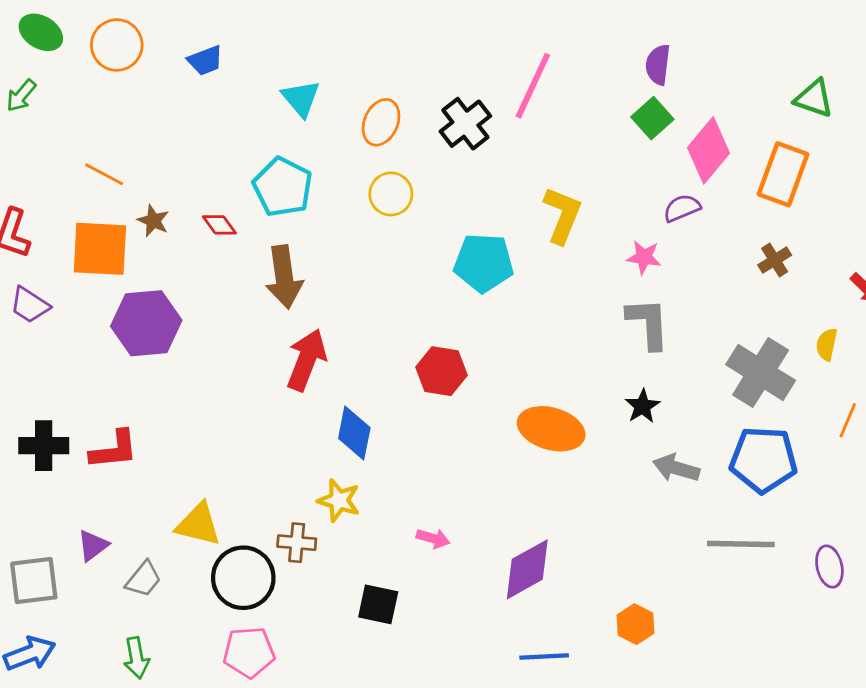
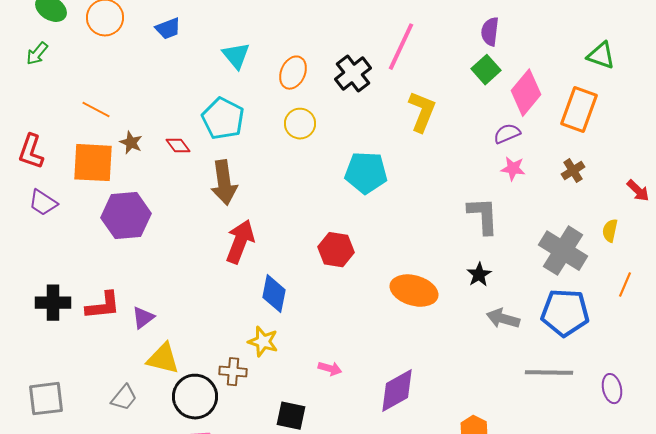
yellow L-shape: (562, 215) -> (422, 112), moved
pink star: (644, 257) -> (513, 169), moved
purple triangle: (93, 545) -> (143, 318), moved

